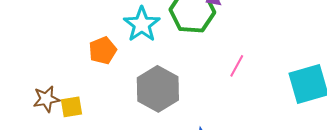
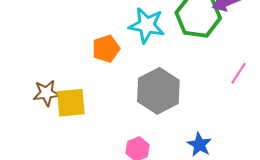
cyan star: (142, 24) -> (147, 25), turned -30
yellow square: (72, 107) -> (71, 103), size x1.4

